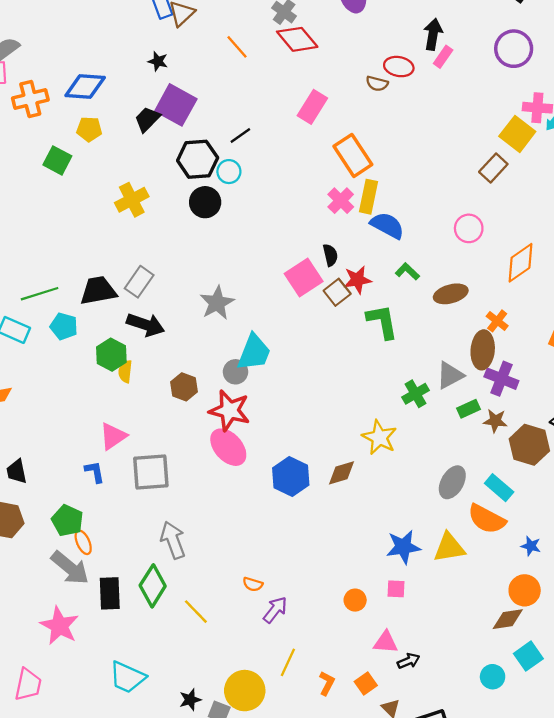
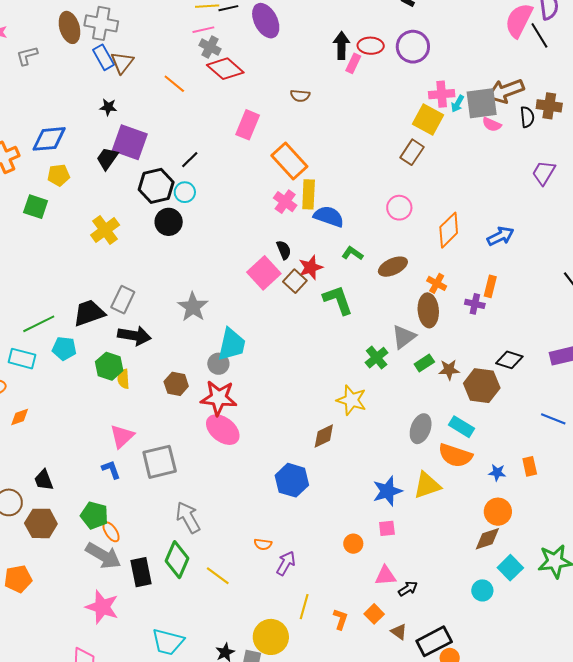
red ellipse: (399, 67) -> (371, 46), moved
purple cross: (501, 379) -> (475, 304), moved, size x0.7
blue hexagon: (291, 476) -> (292, 480), moved

